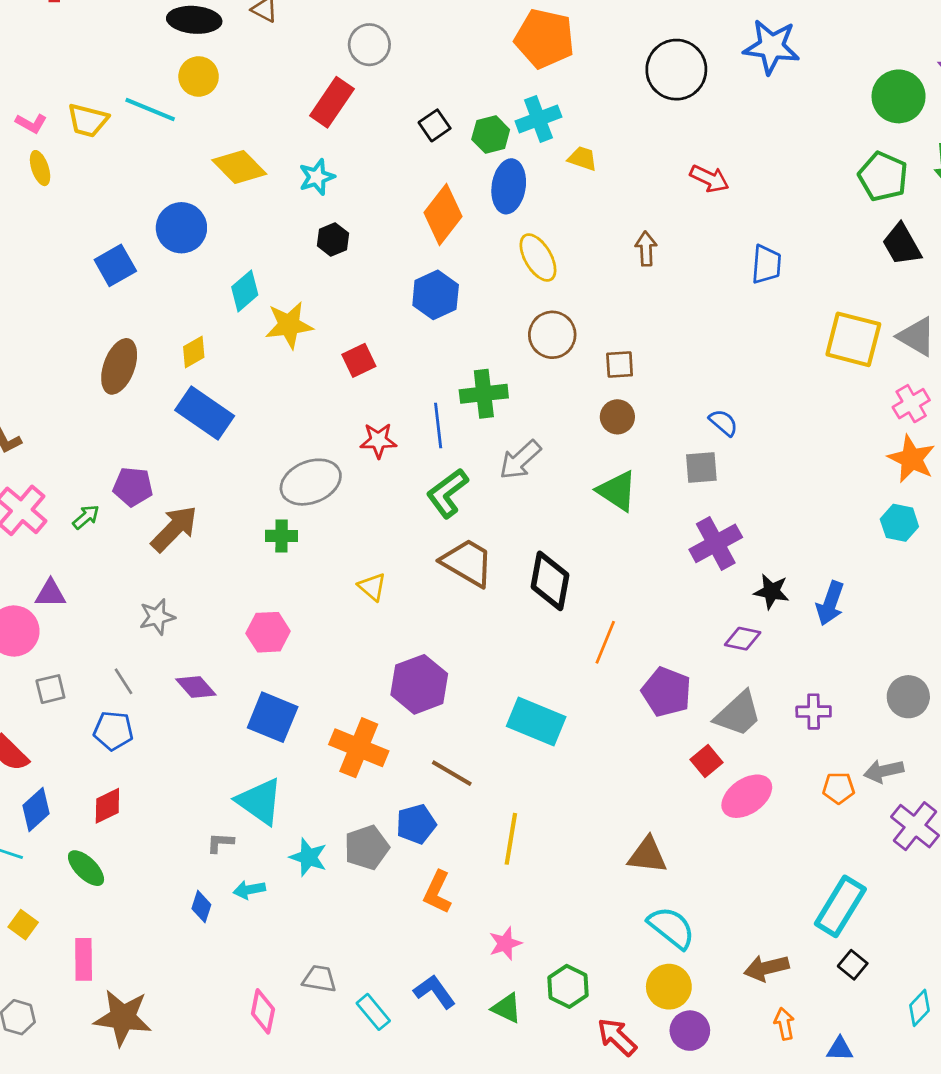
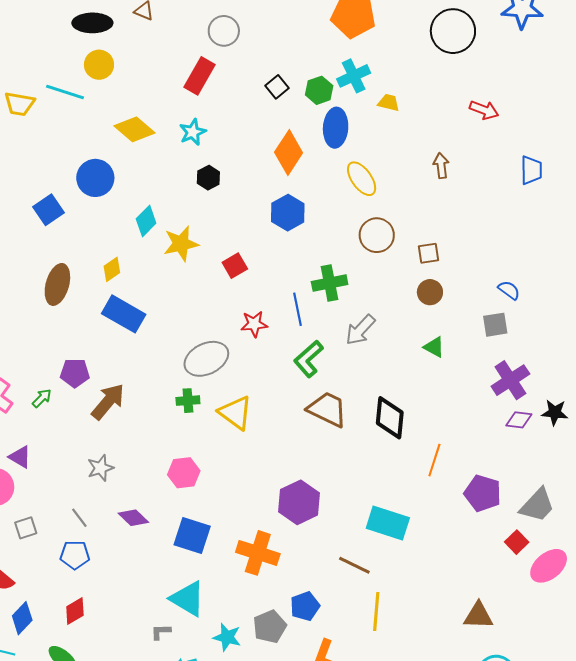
green triangle: (617, 491) -> (434, 347), size x0.7
yellow triangle: (372, 587) -> (235, 413), moved, size x1.6
purple triangle: (50, 594) -> (20, 457), turned 35
purple diamond: (743, 639) -> (519, 420), moved
brown line: (452, 773) -> (354, 565), moved

